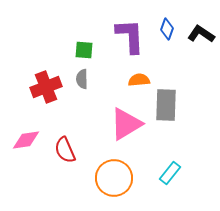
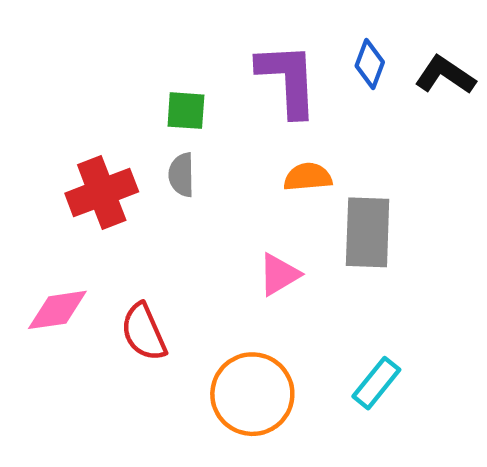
pink triangle: (126, 124) -> (279, 274), size x0.6

